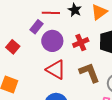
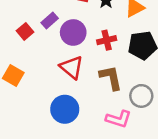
purple rectangle: (36, 27) -> (50, 21), moved

